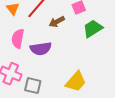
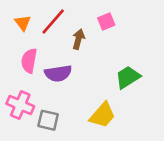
brown arrow: (57, 22) -> (78, 39), turned 133
green trapezoid: (93, 29) -> (128, 77), moved

